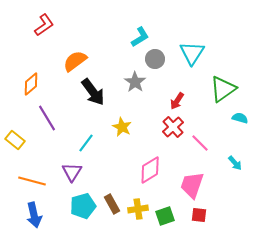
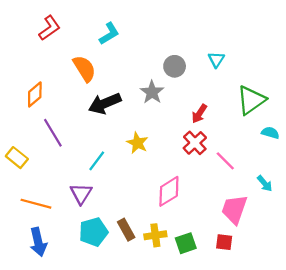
cyan L-shape: (140, 37) -> (109, 34), moved
cyan triangle: (192, 53) -> (216, 60), size x0.6
orange semicircle: (75, 61) -> (84, 69), turned 95
black arrow: (93, 92) -> (105, 103), turned 104
pink trapezoid: (192, 185) -> (234, 209), moved

